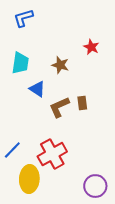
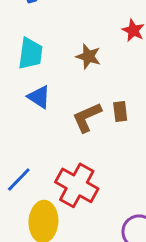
blue triangle: (37, 89) -> (39, 97), moved
red cross: (52, 154) -> (77, 185), turned -32

